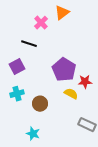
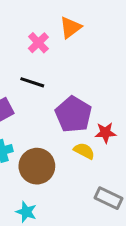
black line: (29, 44) -> (32, 82), moved
brown circle: (40, 104) -> (37, 166), size x1.5

